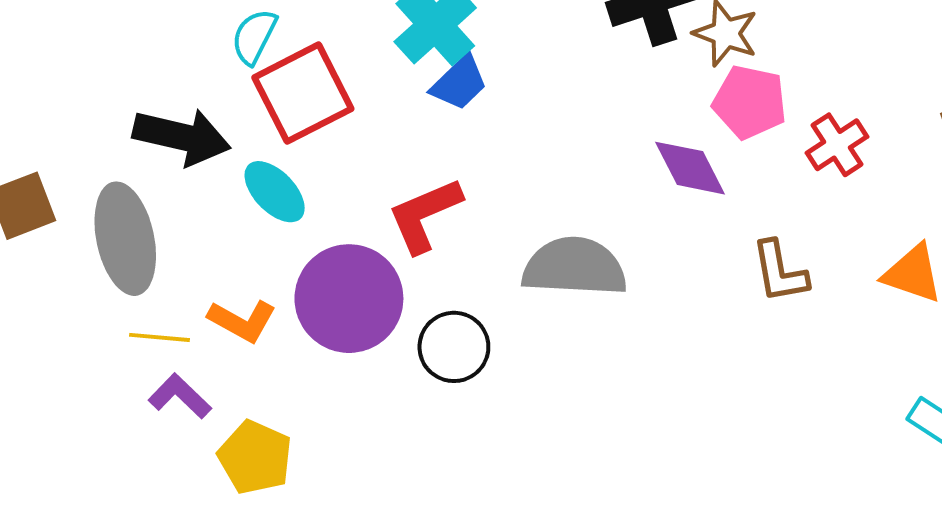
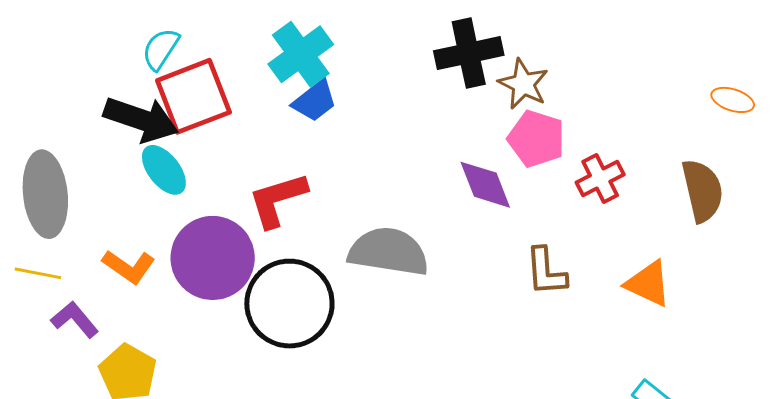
black arrow: (182, 137) -> (141, 119), moved
yellow line: (160, 337) -> (38, 273), moved
black circle: (454, 347) -> (289, 304), size x1.6

